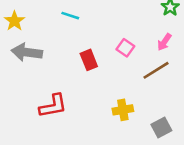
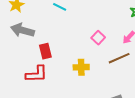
red rectangle: (89, 60) -> (45, 51), moved
yellow cross: (123, 110) -> (81, 67), moved

